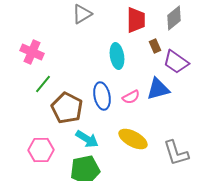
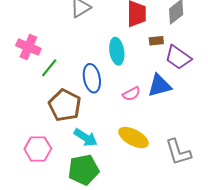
brown rectangle: (155, 46) -> (156, 41), turned -72
green line: (43, 84) -> (49, 68), moved
blue ellipse: (102, 96) -> (92, 78), moved

